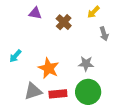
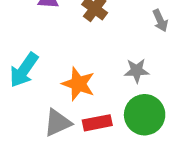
cyan arrow: (15, 56) -> (24, 70), size x1.6

